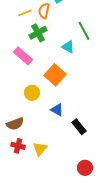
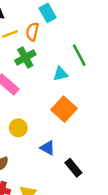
cyan triangle: (68, 47) -> (60, 74), turned -40
orange square: (55, 75) -> (64, 109), moved

